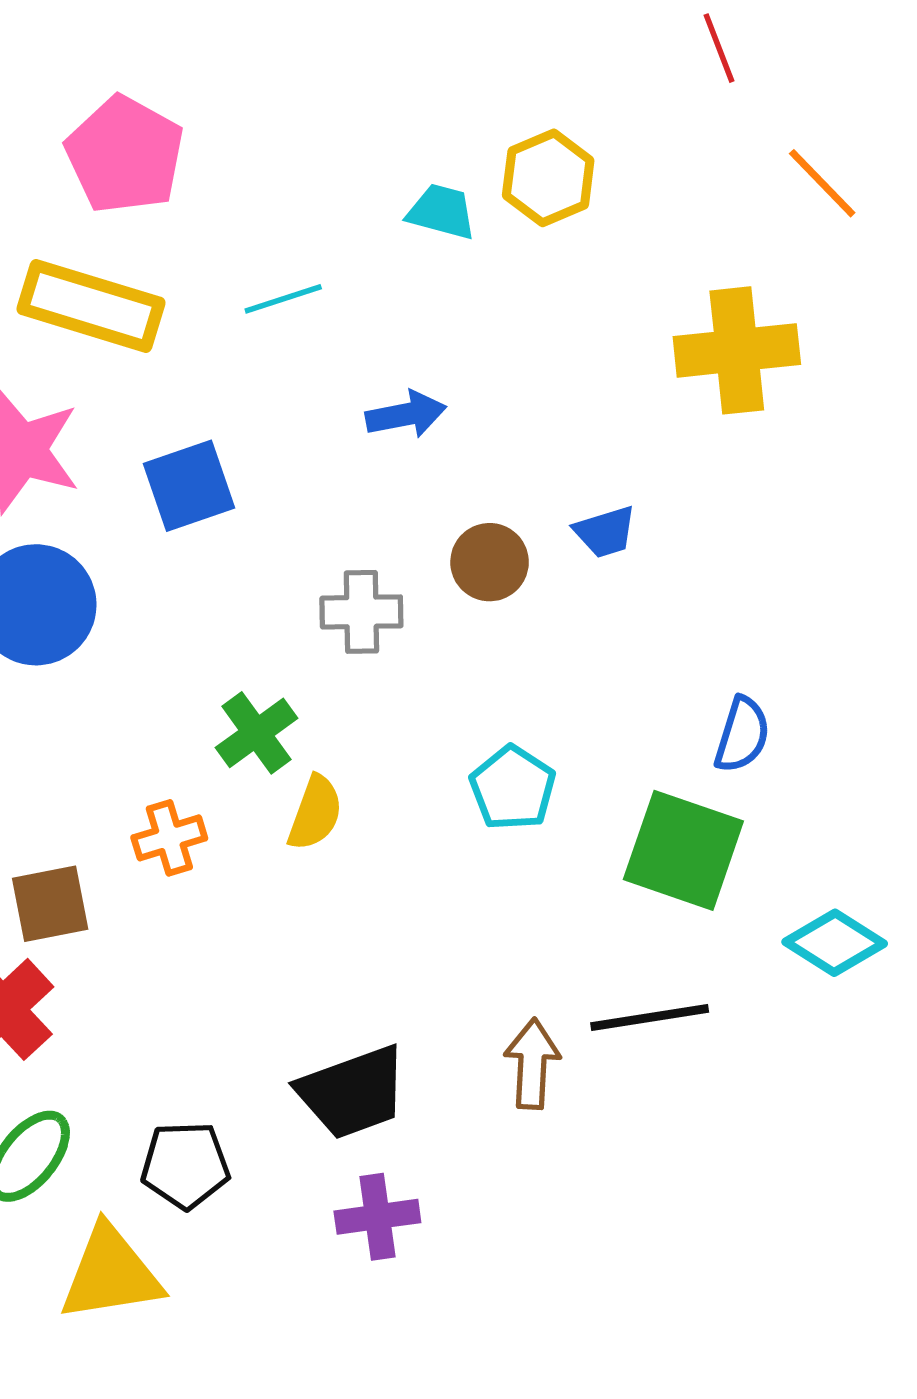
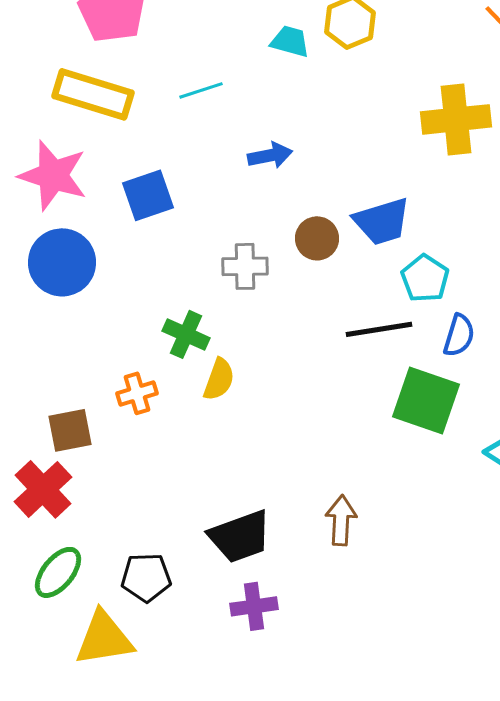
blue trapezoid: (605, 532) -> (382, 221), size x1.6
green cross: (256, 733) -> (186, 334), turned -30
cyan pentagon: (513, 788) -> (425, 278), moved
black line: (650, 1018) -> (379, 329), moved

